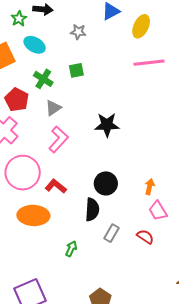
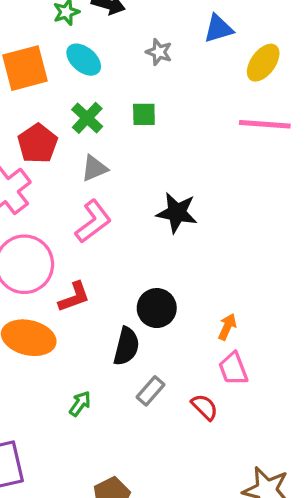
red L-shape: (56, 186) -> (74, 297), turned 110

